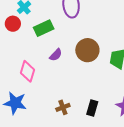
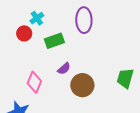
brown circle: (87, 50) -> (82, 85), moved

